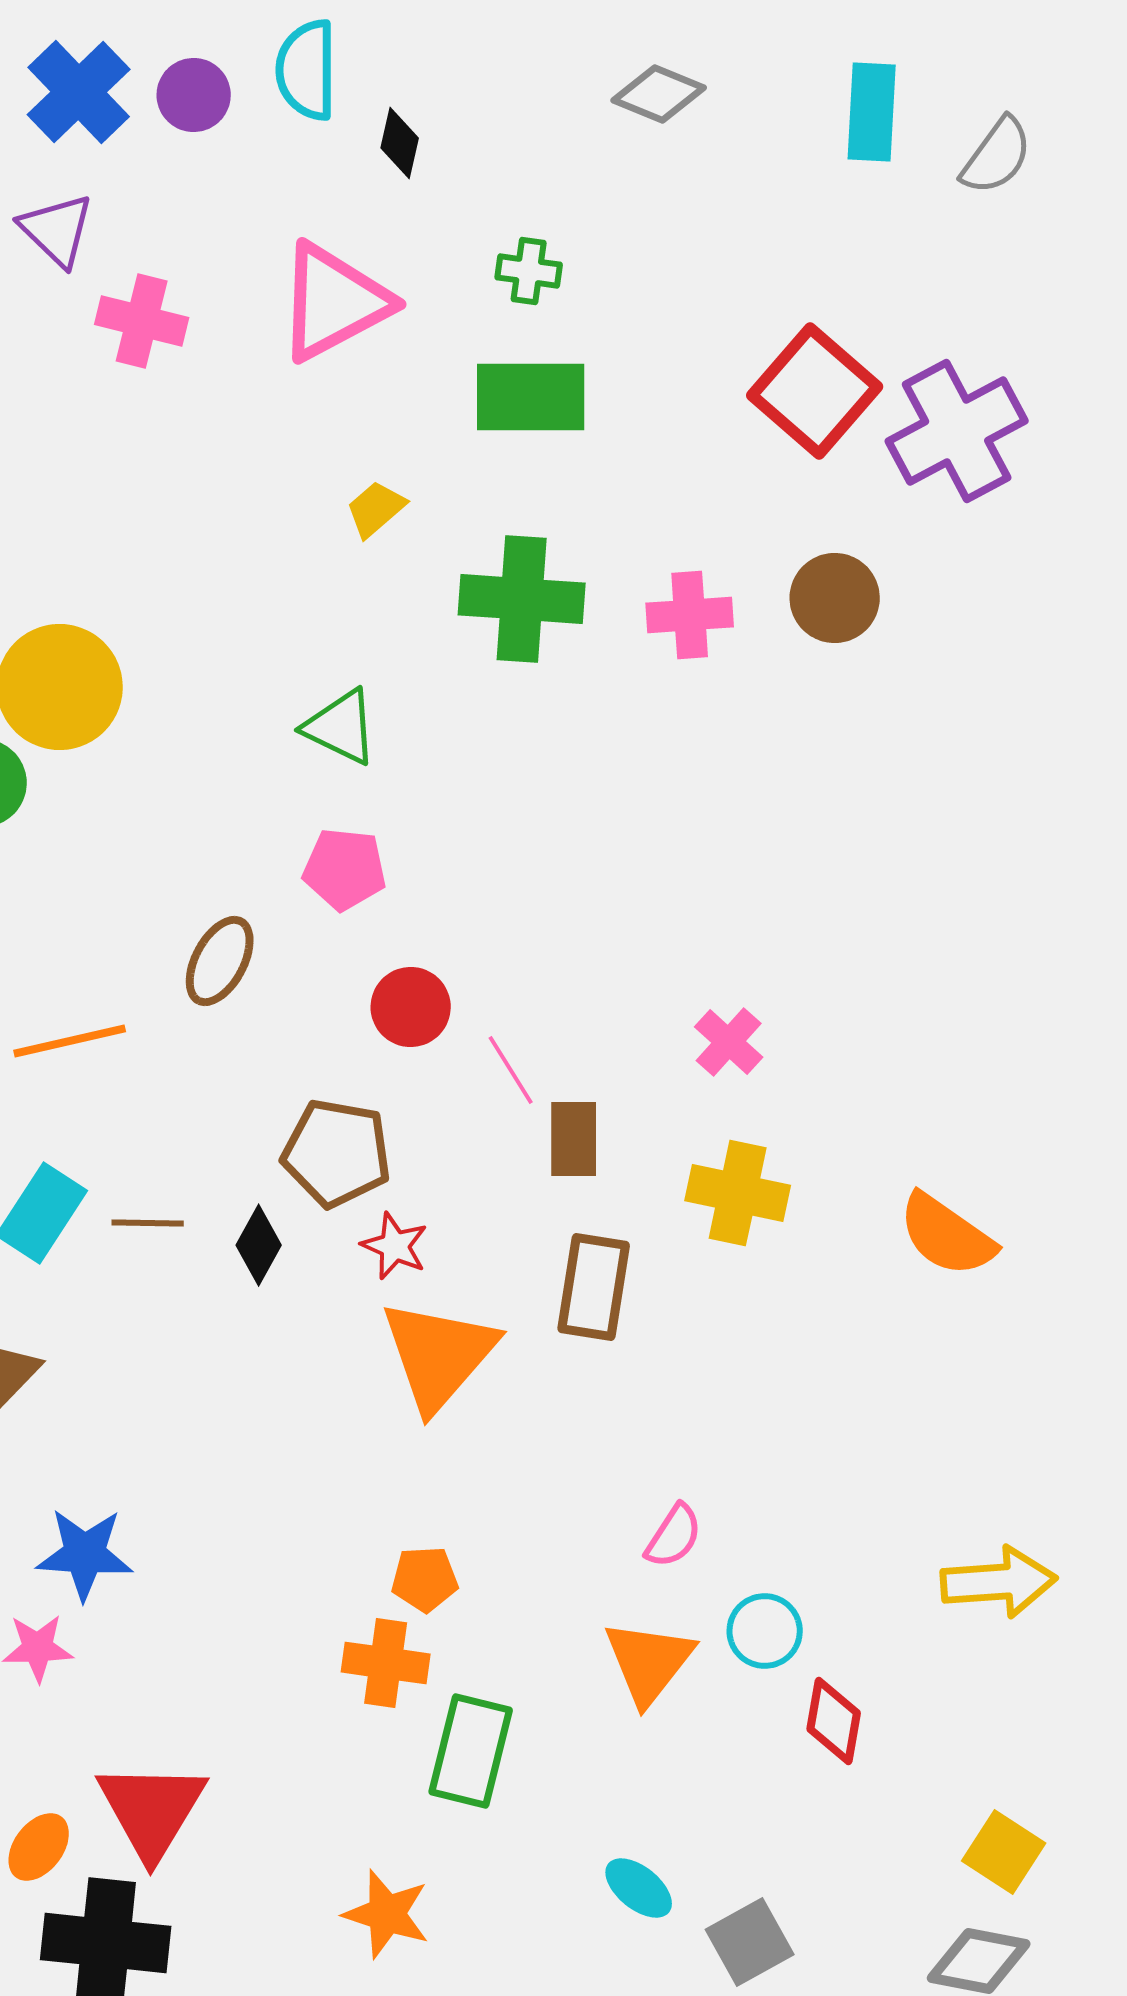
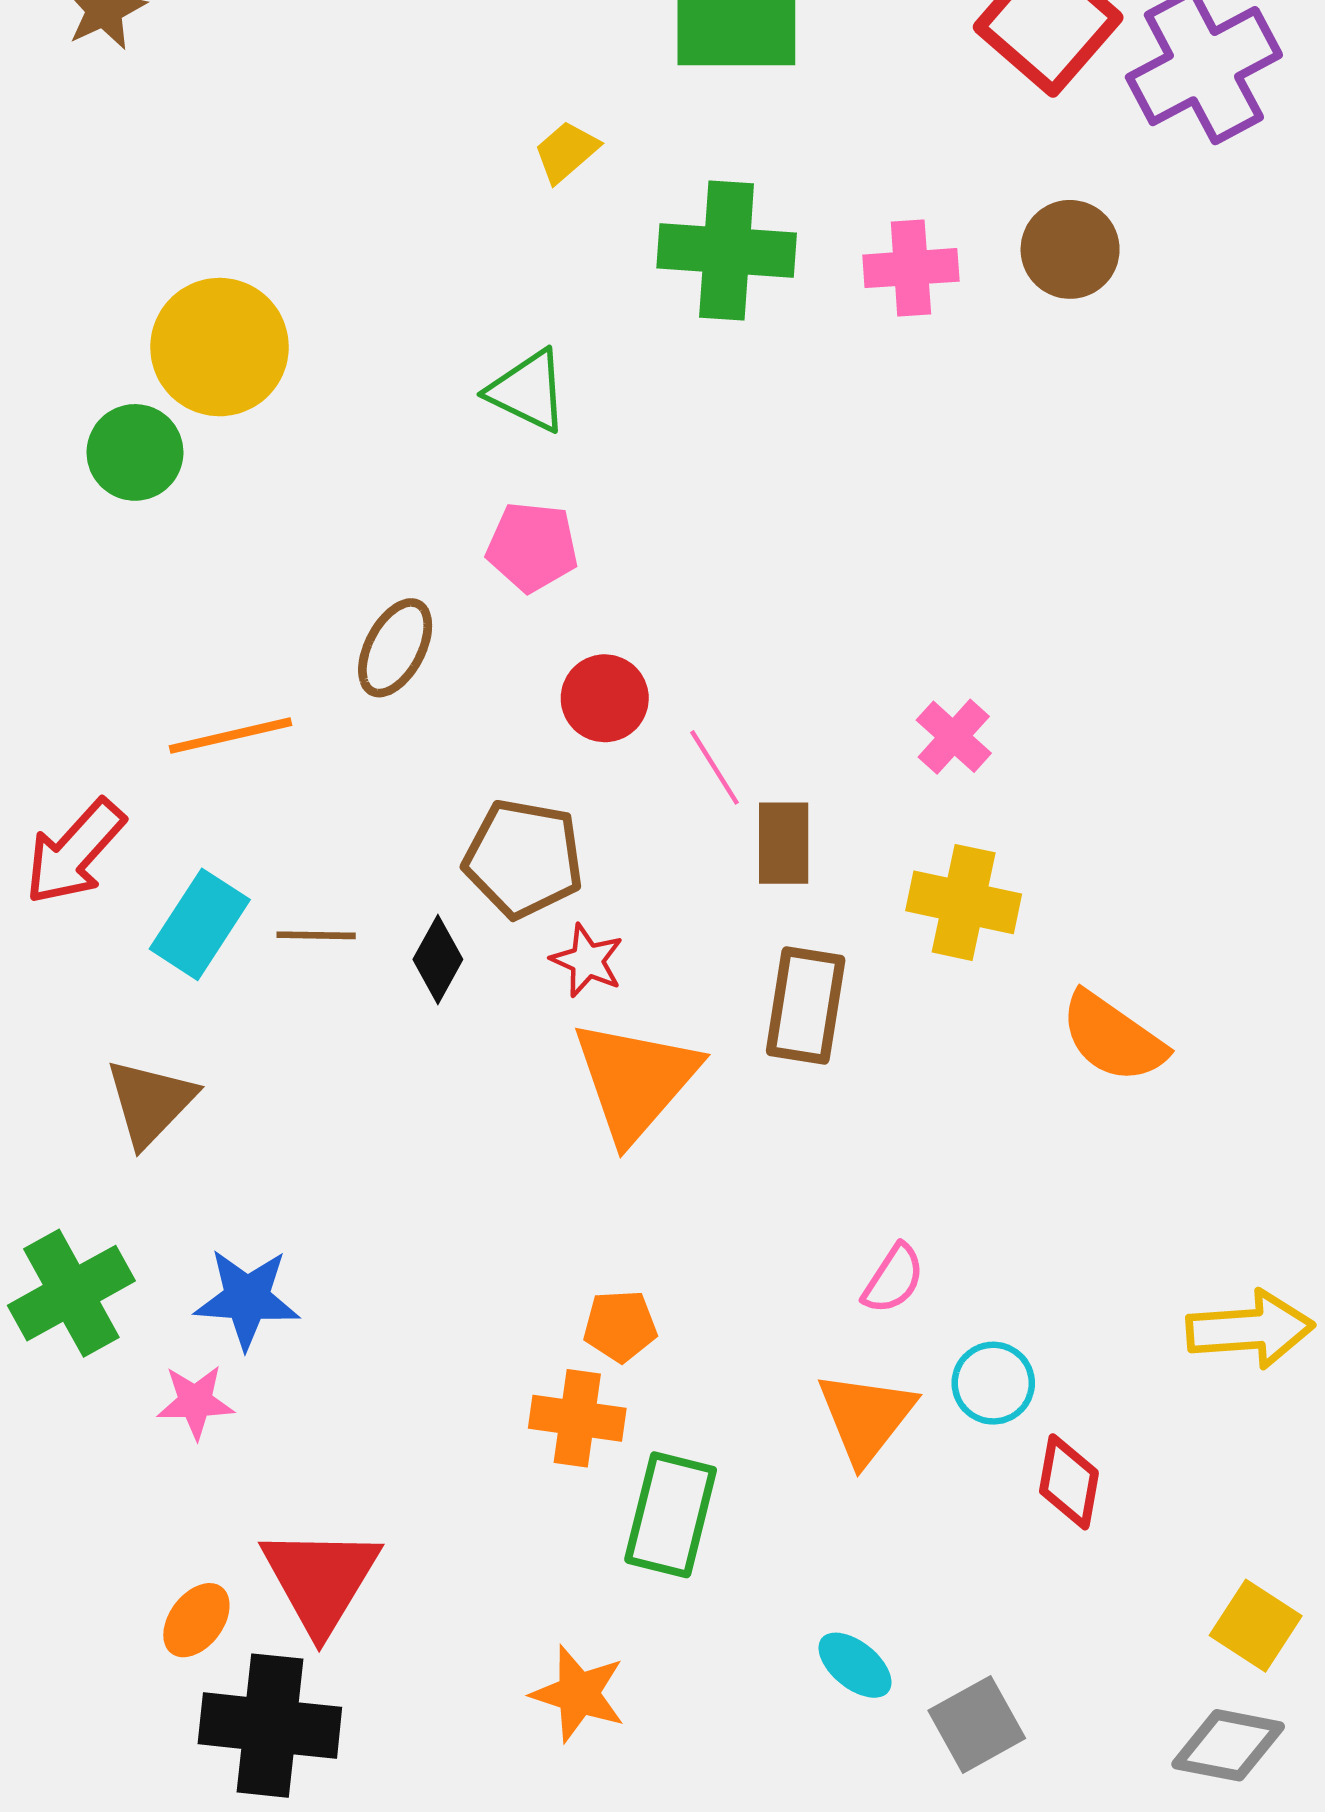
orange semicircle: (947, 1235) -> (1113, 1037), moved

